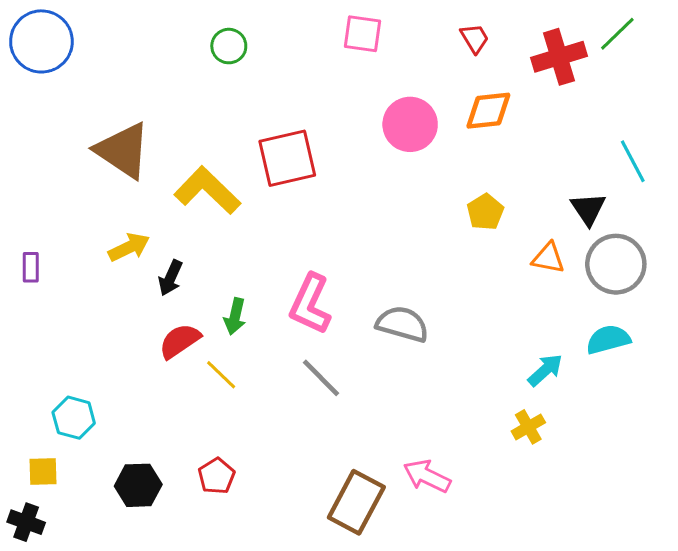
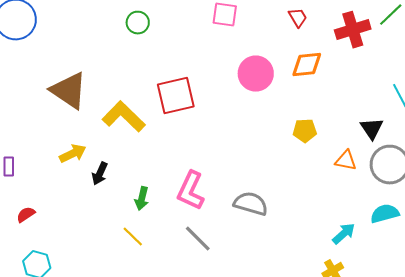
yellow pentagon: (485, 212) -> (305, 131), turned 30
red semicircle: (180, 341) -> (26, 215), moved, size x0.7

